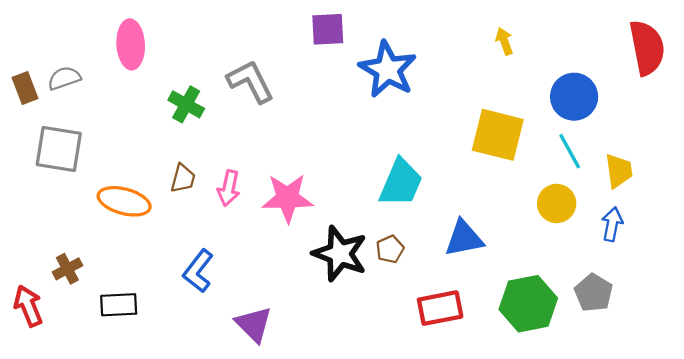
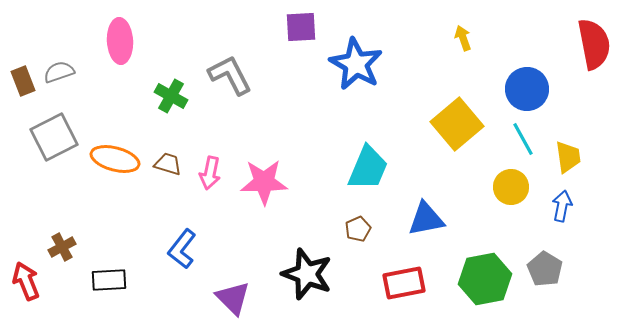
yellow square: (498, 135) -> (457, 124), turned 36
gray square: (59, 149) -> (54, 137), turned -36
brown trapezoid: (183, 178) -> (168, 164), turned -88
orange ellipse: (124, 201) -> (115, 159), moved
black star: (340, 254) -> (307, 274), moved

